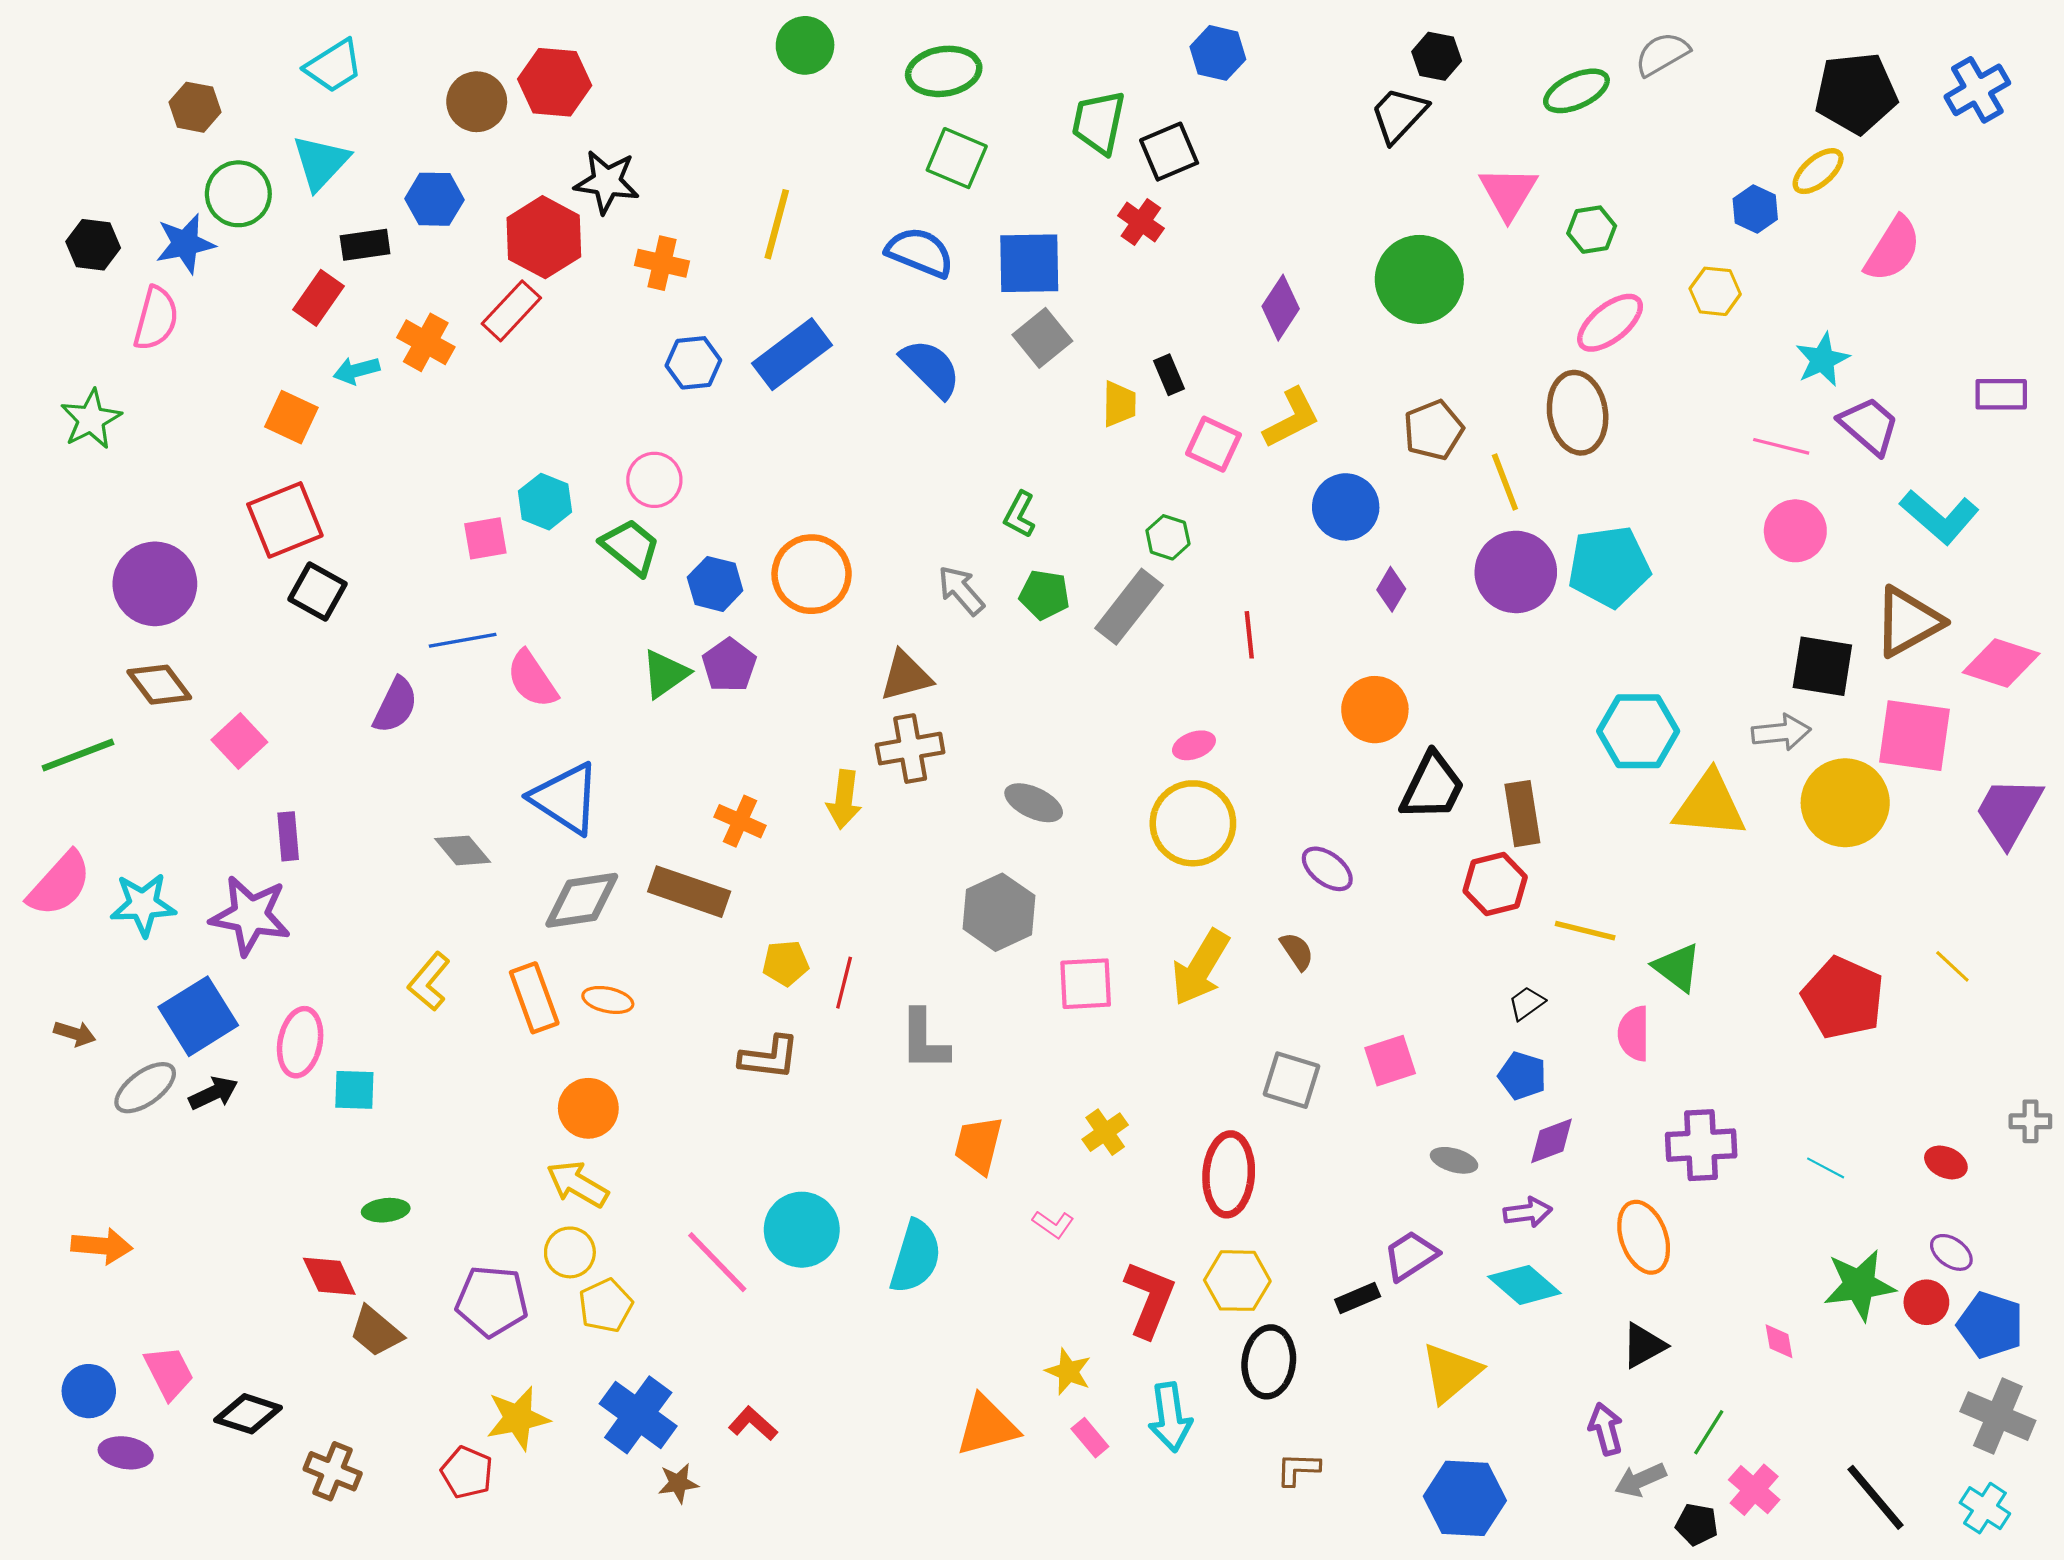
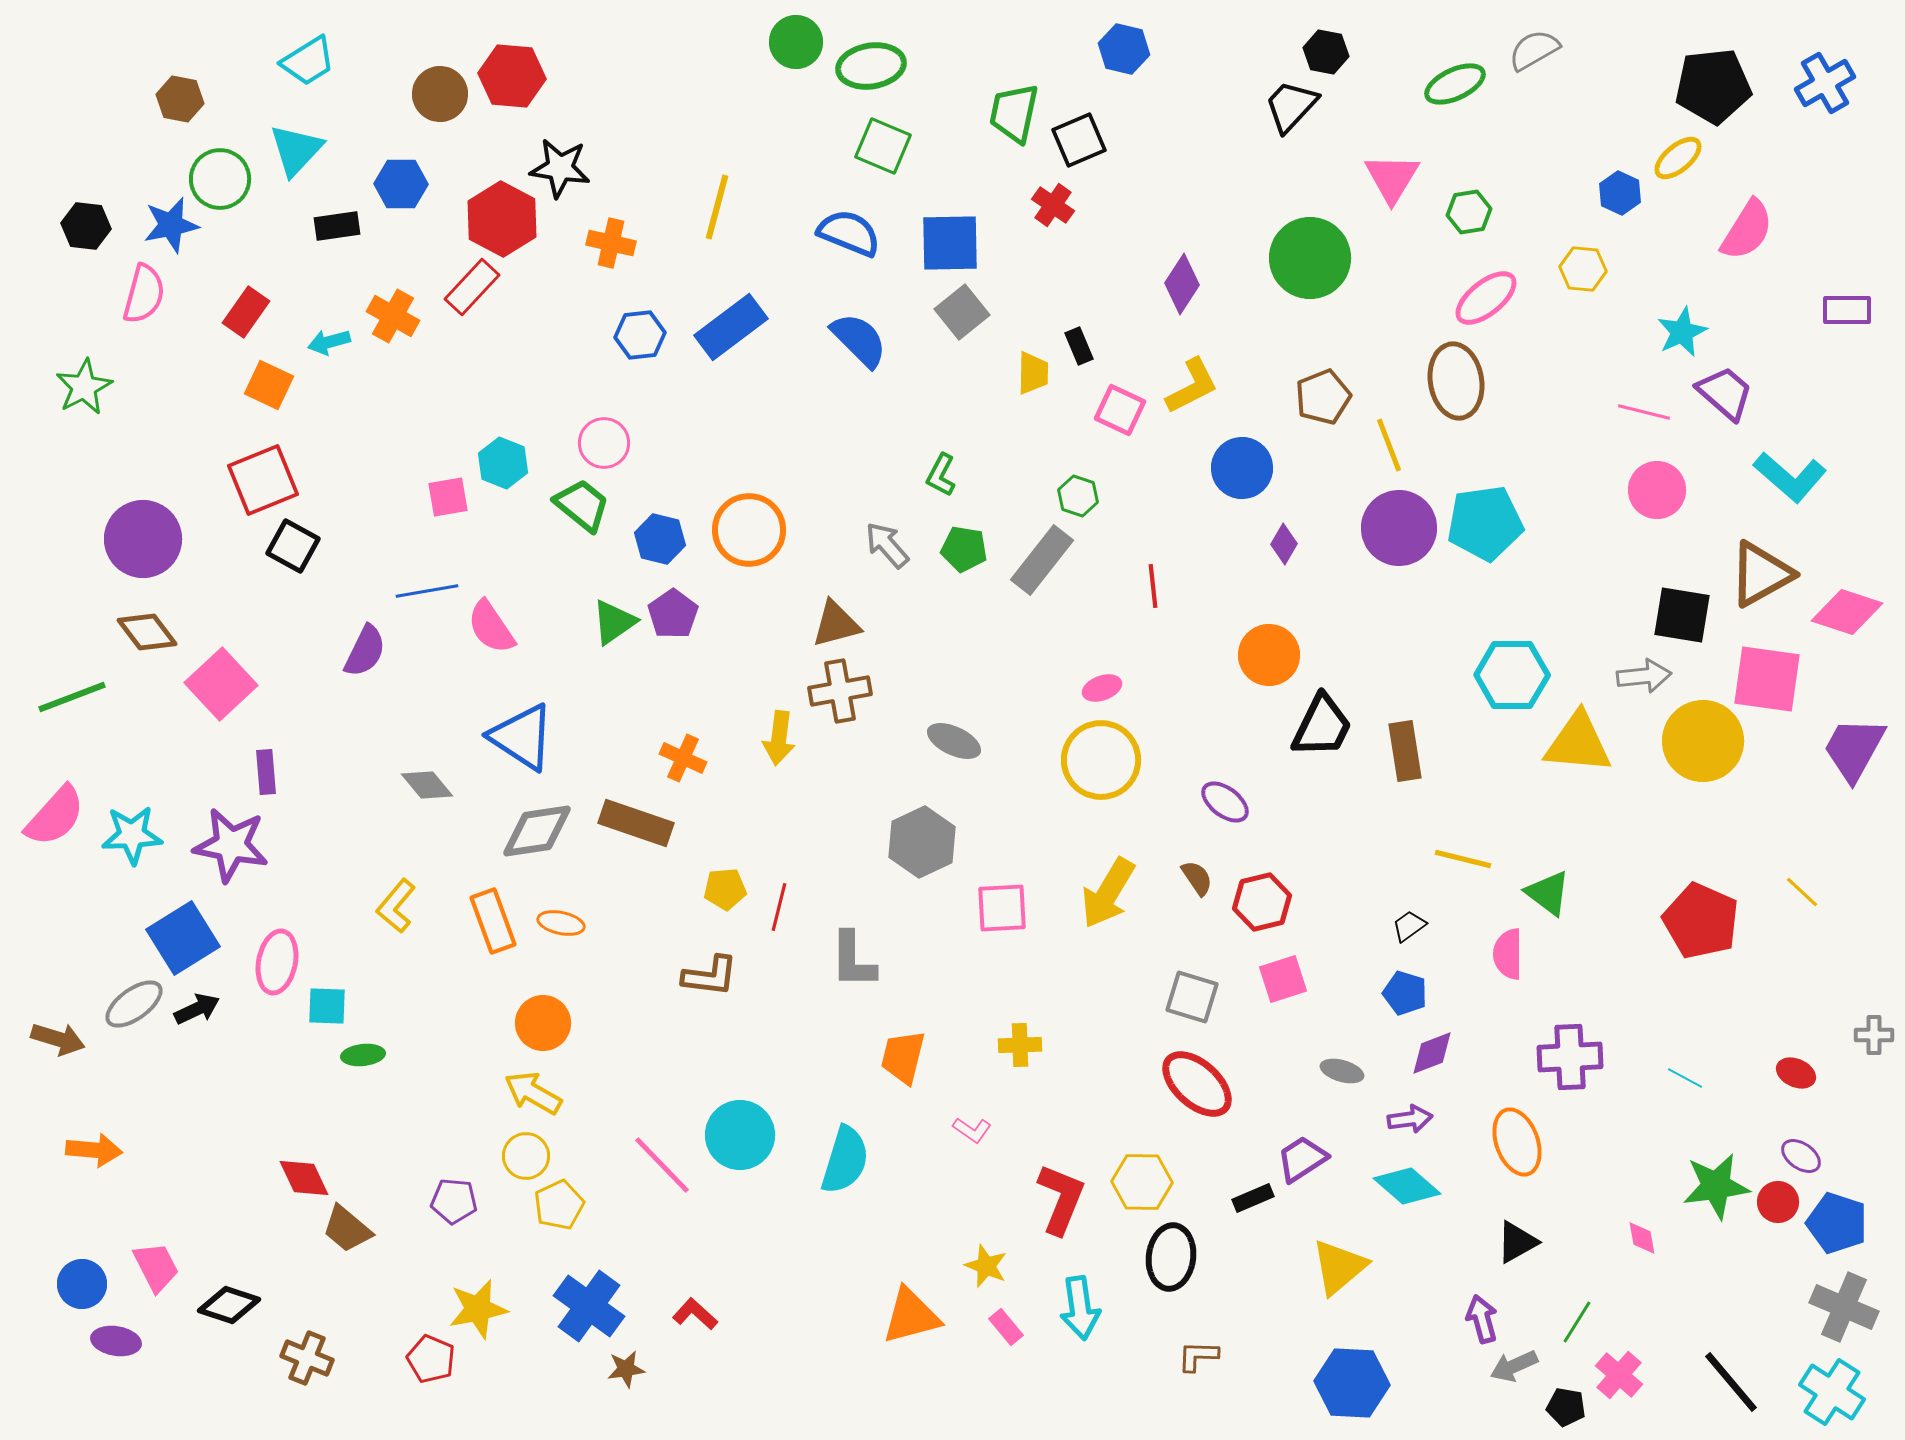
green circle: (805, 45) -> (796, 42), moved
red rectangle: (319, 298) -> (246, 312), moved
purple rectangle: (2001, 394) -> (1847, 310), moved
pink square: (239, 741) -> (221, 684), size x1.4
red hexagon: (1495, 884) -> (1262, 902), moved
brown arrow: (75, 1034) -> (58, 1039), moved, size x1.4
yellow cross: (1105, 1132) -> (1020, 1045), turned 33
red ellipse: (1229, 1174) -> (1197, 1084), moved, turned -52
green ellipse: (386, 1210) -> (363, 1055), moved
purple pentagon: (492, 1301) -> (454, 1201), size x0.7
cyan cross: (1985, 1508) -> (1832, 1392), size x1.4

